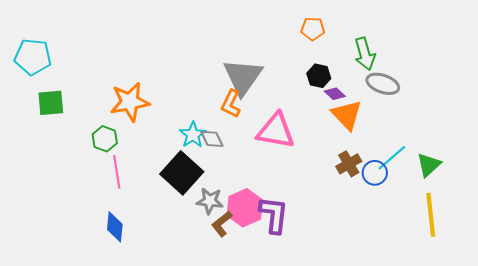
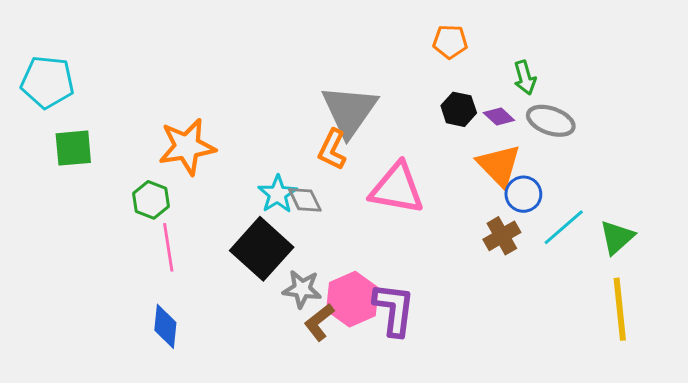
green arrow: (365, 54) -> (525, 78), size x0.7
purple diamond: (335, 94) -> (499, 116), moved
blue circle: (375, 173) -> (523, 194), moved

